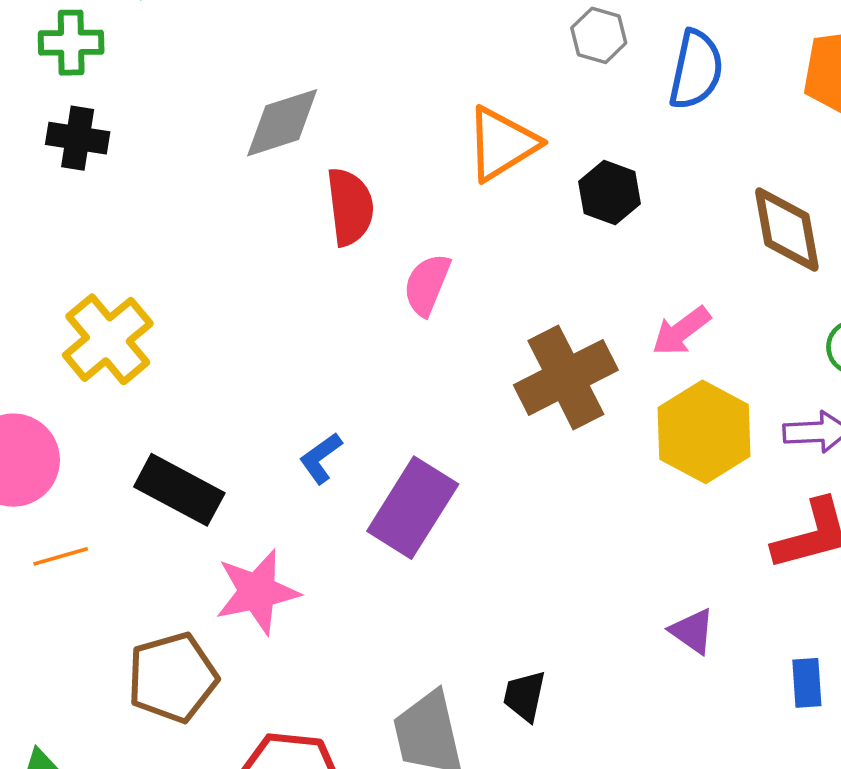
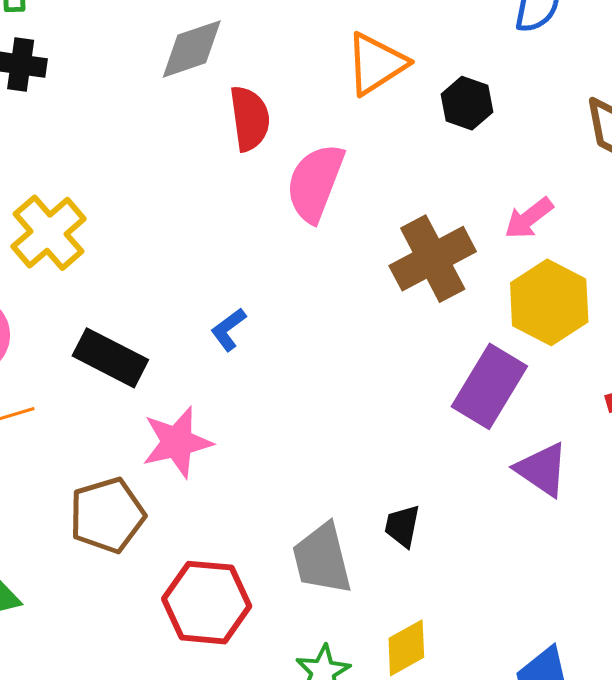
pink semicircle: (427, 285) -> (315, 183), size x1.5
purple rectangle: (413, 508) -> (489, 386), moved
purple triangle: (692, 631) -> (542, 469), size x1.4

